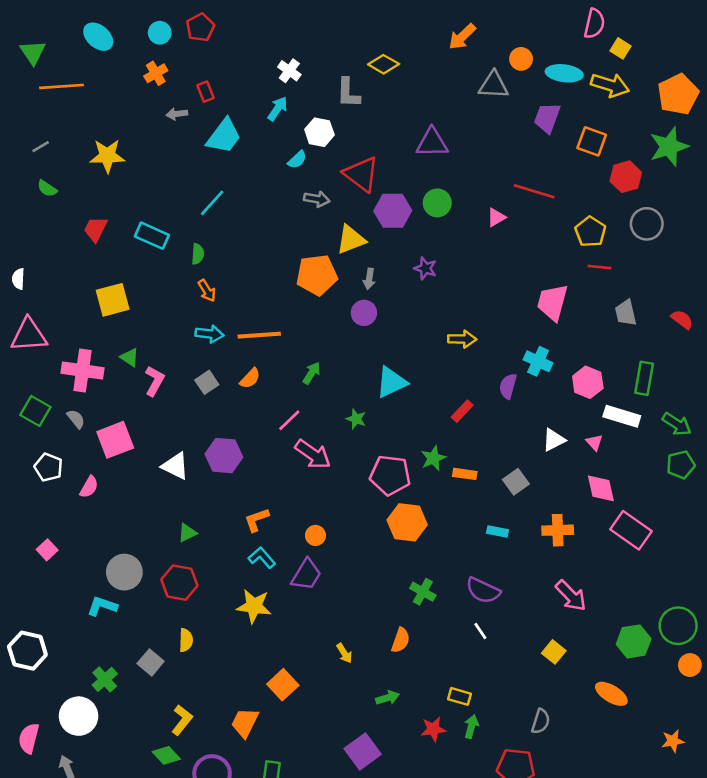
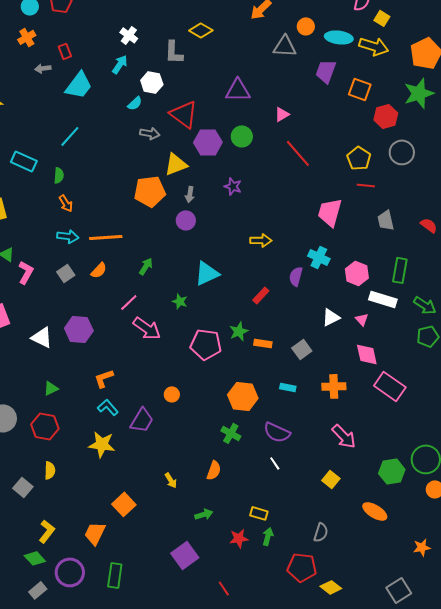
red line: (534, 191) -> (298, 153), moved, turned 32
pink triangle: (496, 217) -> (282, 114), moved
orange hexagon: (407, 522) -> (243, 396), moved
orange circle: (315, 535) -> (172, 394), moved

